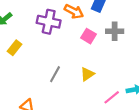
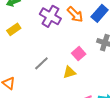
pink square: (89, 36) -> (79, 54), moved

